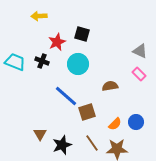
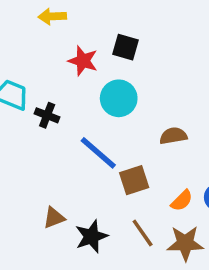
red star: (57, 42) -> (83, 61), turned -30
black cross: (42, 61) -> (47, 115), moved
brown triangle: (40, 134) -> (54, 218), turned 40

